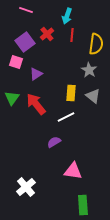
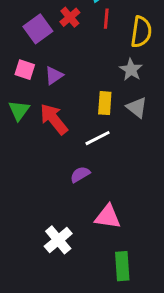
pink square: (16, 62) -> (25, 70), moved
white cross: (26, 187) -> (58, 240), moved

